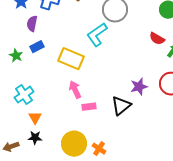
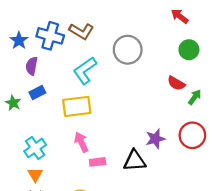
cyan L-shape: (97, 35) -> (85, 71), moved
yellow rectangle: (71, 59) -> (77, 106), turned -30
cyan cross: (24, 95) -> (35, 148), moved
black triangle: (121, 106) -> (135, 161), turned 35

